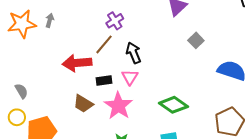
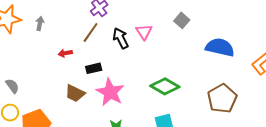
gray arrow: (50, 20) -> (40, 23), moved
red arrow: (77, 63) -> (65, 53), size x0.5
pink triangle: (130, 77) -> (144, 32), moved

